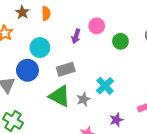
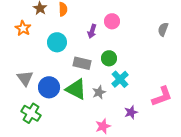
green circle: (120, 41) -> (109, 58), moved
gray rectangle: (66, 69) -> (82, 63), turned 30
blue circle: (27, 70) -> (49, 87), moved

